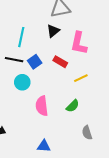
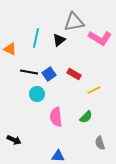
black triangle: (53, 31) -> (59, 40), moved
cyan line: (21, 37) -> (36, 38), moved
pink L-shape: (79, 43) -> (100, 38), moved, turned -70

